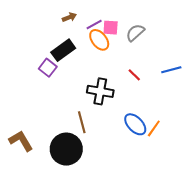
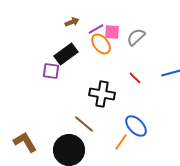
purple square: (48, 68) -> (51, 71), turned -30
brown line: (82, 122) -> (84, 124), turned -35
orange line: (154, 128) -> (121, 142), moved

